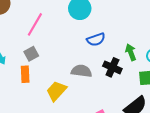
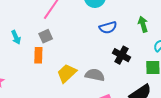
green arrow: (131, 52) -> (143, 24), moved
gray semicircle: (81, 71) -> (95, 75), moved

